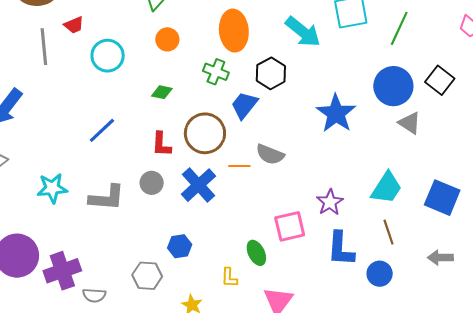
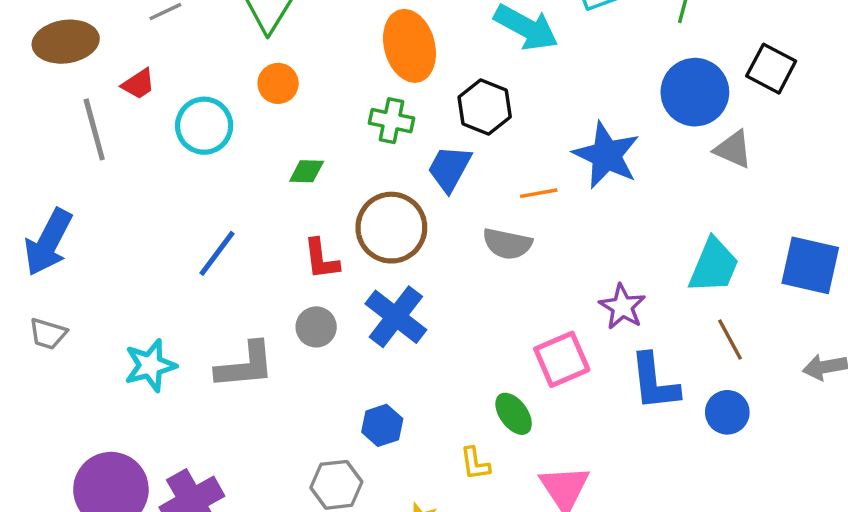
orange circle: (167, 39) -> (278, 83), moved
orange line: (239, 166) -> (539, 193), moved

